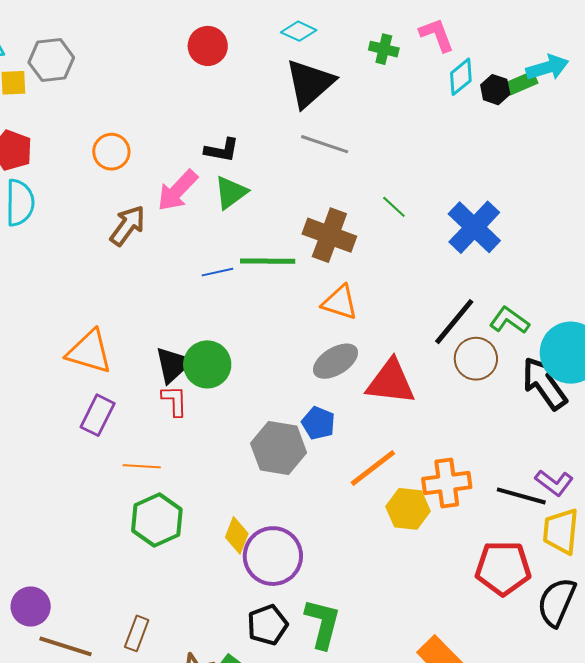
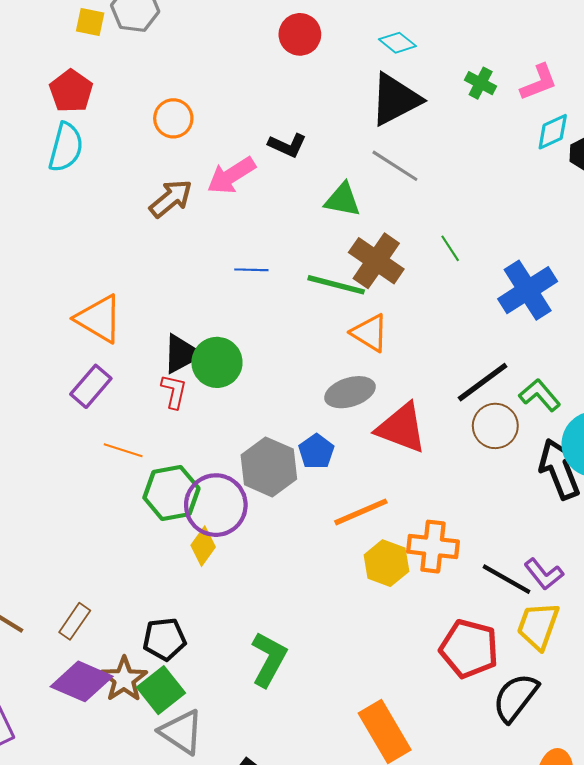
pink L-shape: (437, 35) -> (539, 82), turned 75
green triangle: (231, 192) -> (343, 200), moved, turned 33
green line: (268, 261) -> (336, 285), moved
green hexagon: (157, 520) -> (171, 493), moved
purple circle: (273, 556) -> (216, 505), moved
black pentagon: (267, 625) -> (164, 639), moved

